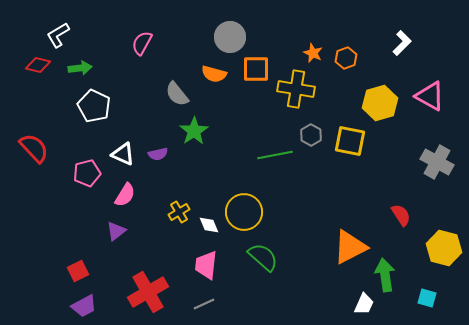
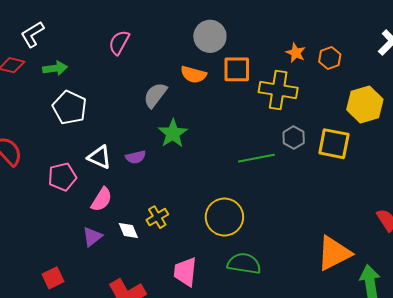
gray semicircle: (177, 94) -> (155, 95), turned 76
white diamond: (209, 225) -> (128, 230), moved
green semicircle: (263, 257) -> (244, 264), turned -32

